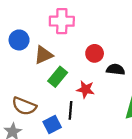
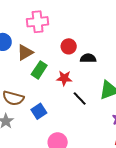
black line: (71, 110) -> (80, 98), moved, turned -42

